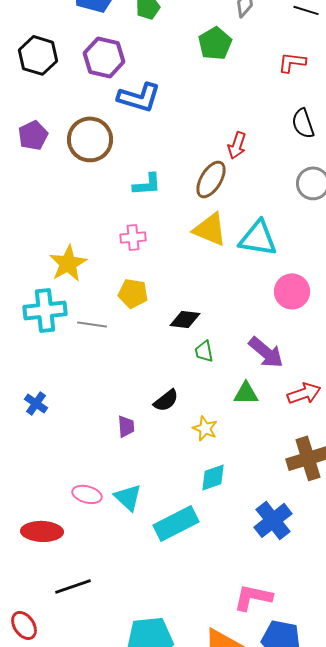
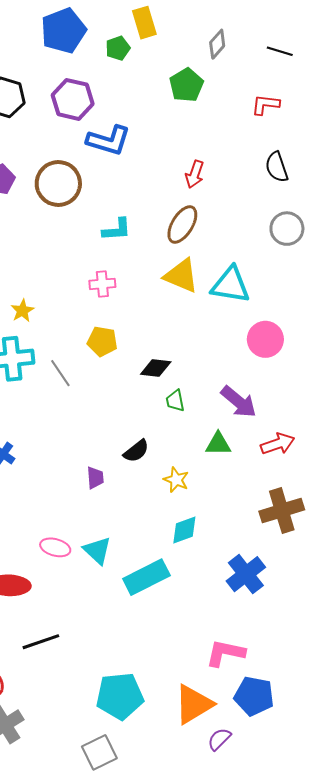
red arrow: (237, 145) -> (195, 174), moved
yellow star: (68, 263) -> (22, 311), moved, size x0.6
gray line: (92, 324) -> (60, 373), turned 48

